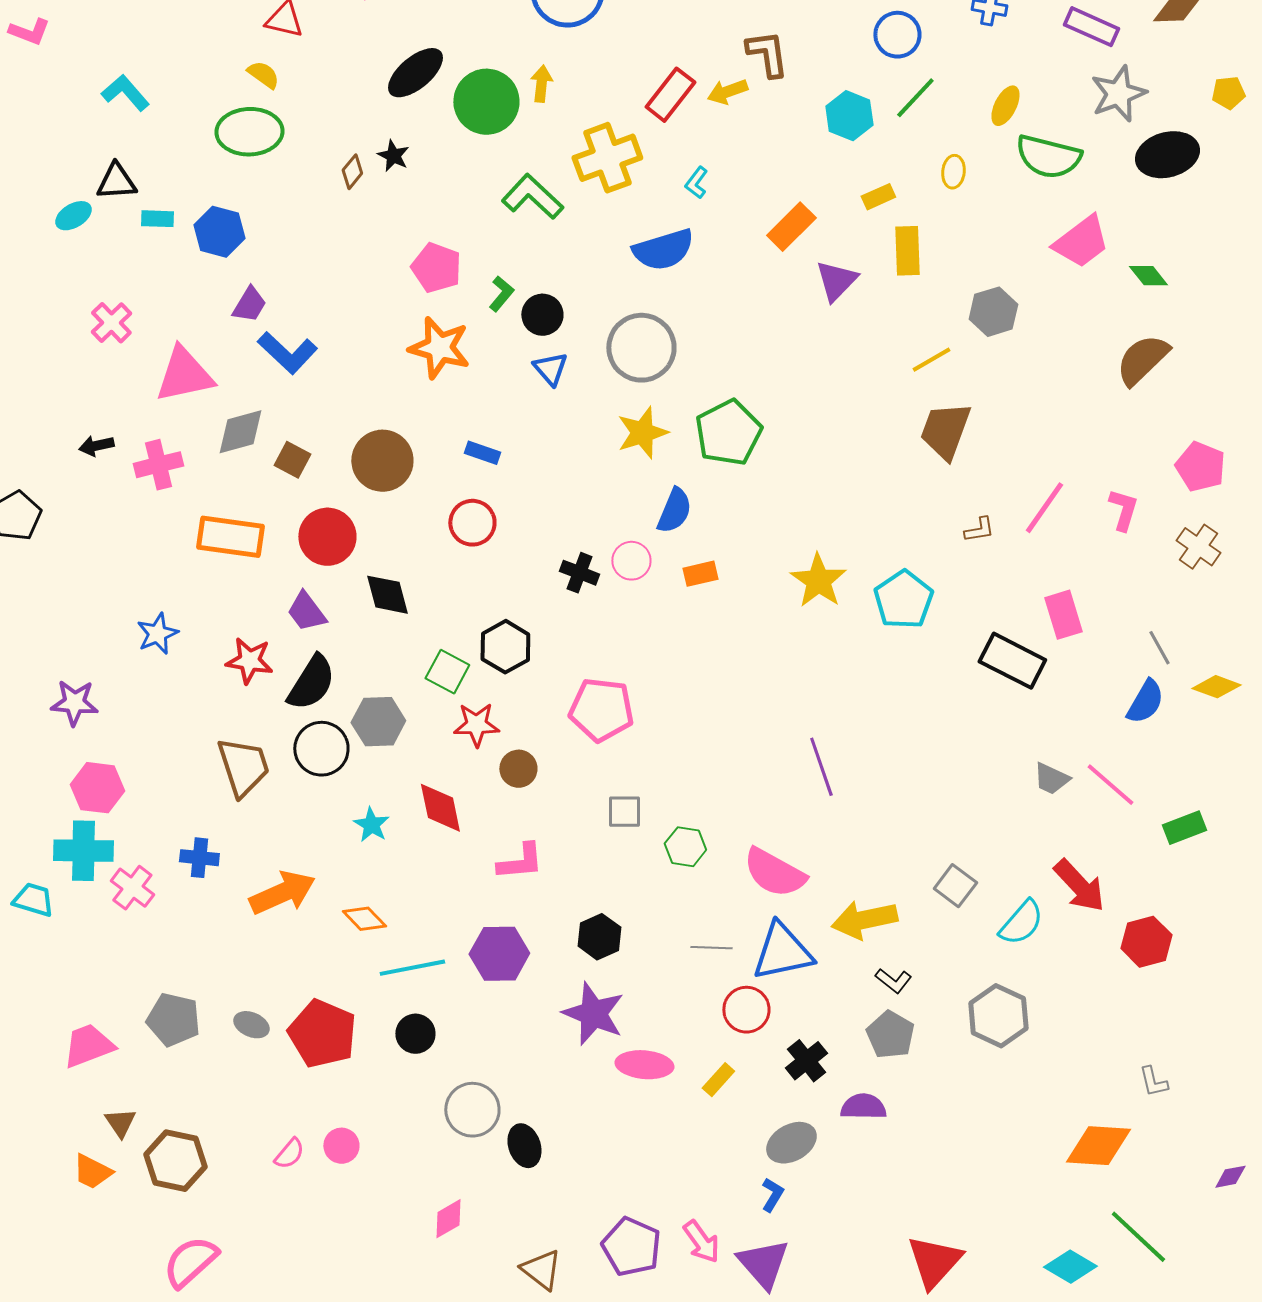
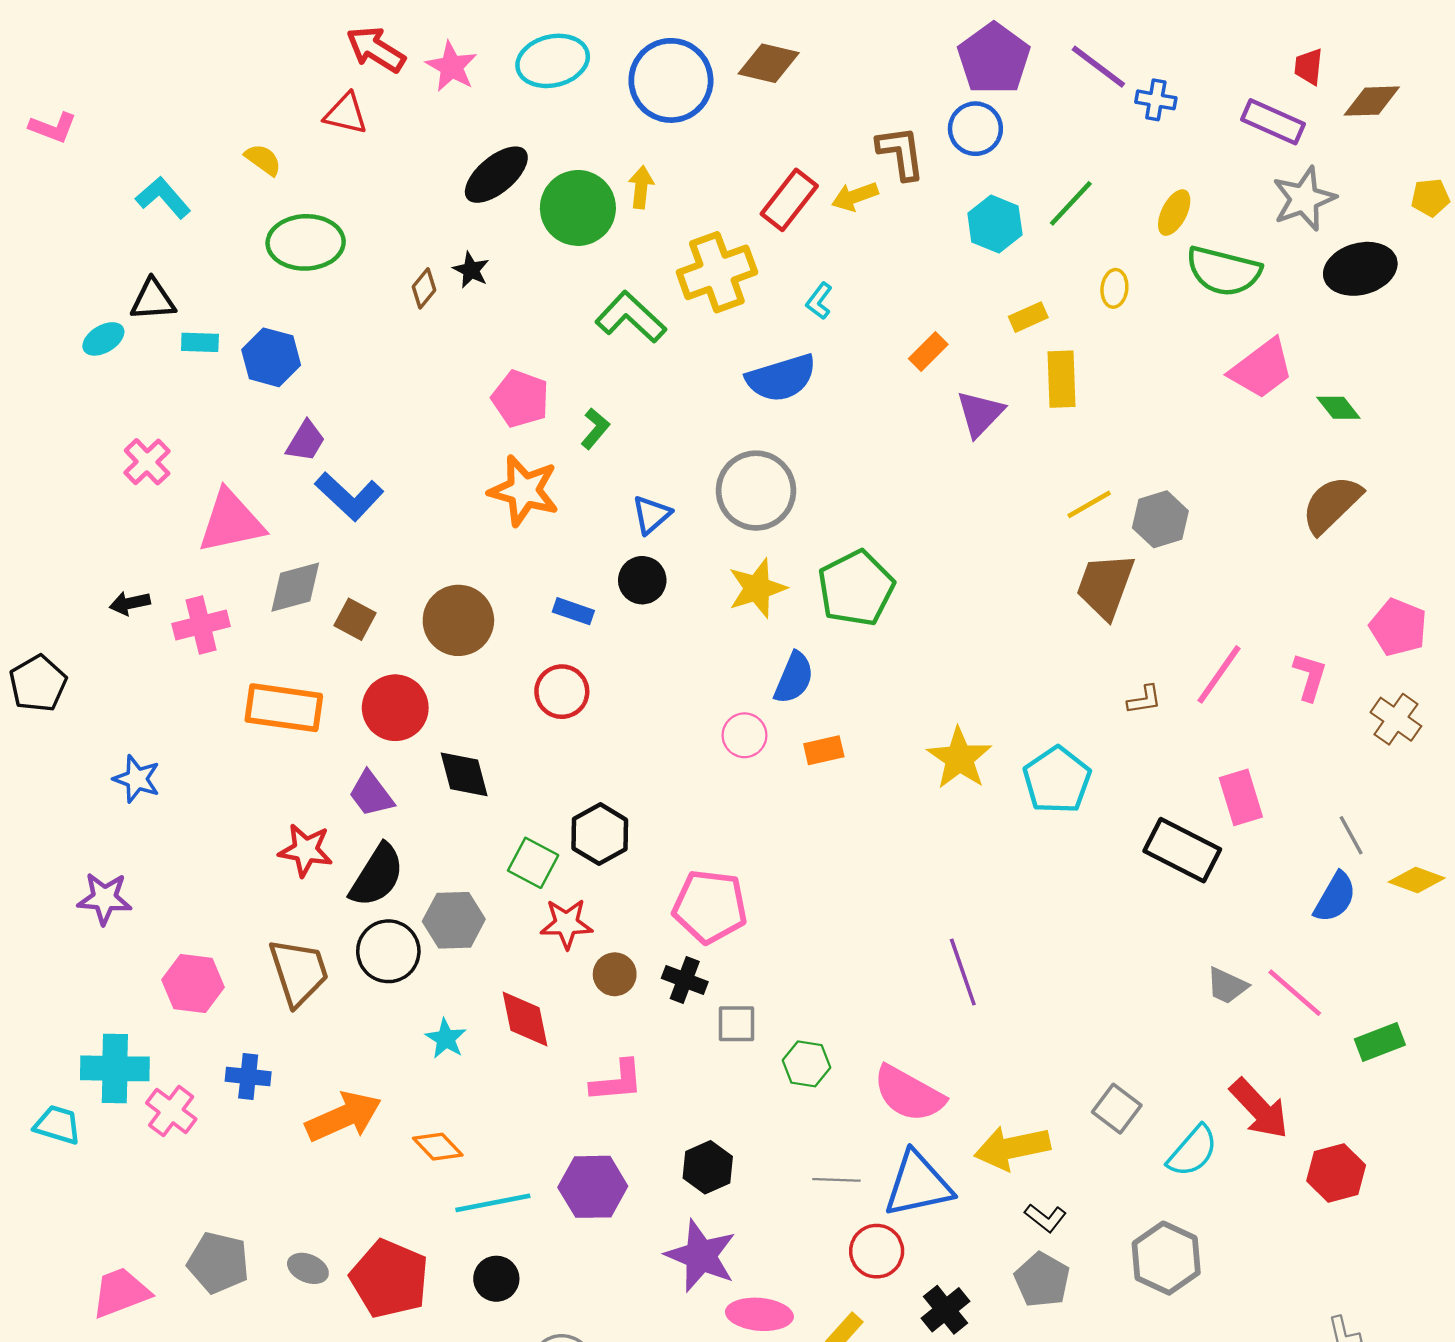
blue circle: (897, 35) -> (975, 129), moved
yellow semicircle: (263, 75) -> (263, 160), moved
orange rectangle: (791, 227) -> (928, 352), size x0.7
gray hexagon: (993, 312) -> (1160, 519), moved
black circle: (542, 315) -> (642, 580), moved
blue triangle: (550, 369) -> (651, 515), turned 30
black cross: (579, 573) -> (685, 980), moved
blue star: (157, 634) -> (137, 779), moved, turned -30
pink hexagon: (97, 788) -> (193, 983), moved

